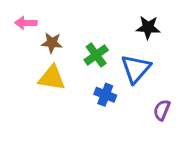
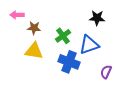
blue triangle: (136, 69) -> (89, 45), turned 30
blue cross: (105, 95) -> (69, 62), size x1.5

